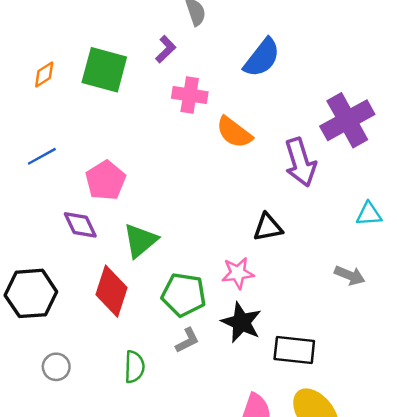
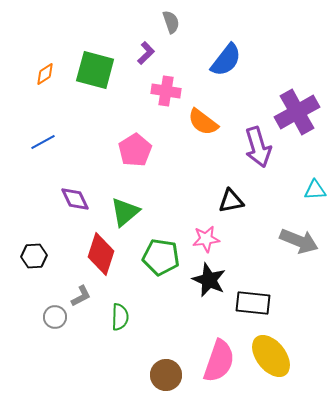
pink pentagon: (106, 180) -> (135, 150), moved
gray arrow: (350, 275) -> (299, 241), size x1.5
black hexagon: (31, 293) -> (34, 256), size x0.6
gray L-shape: (187, 340) -> (81, 296), moved

